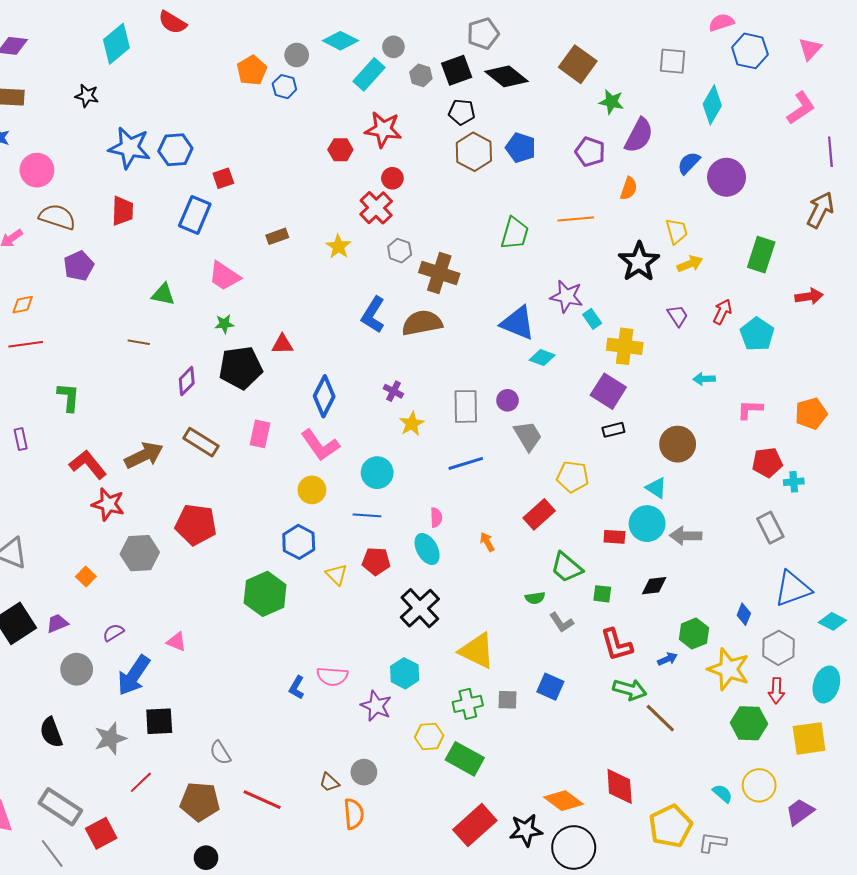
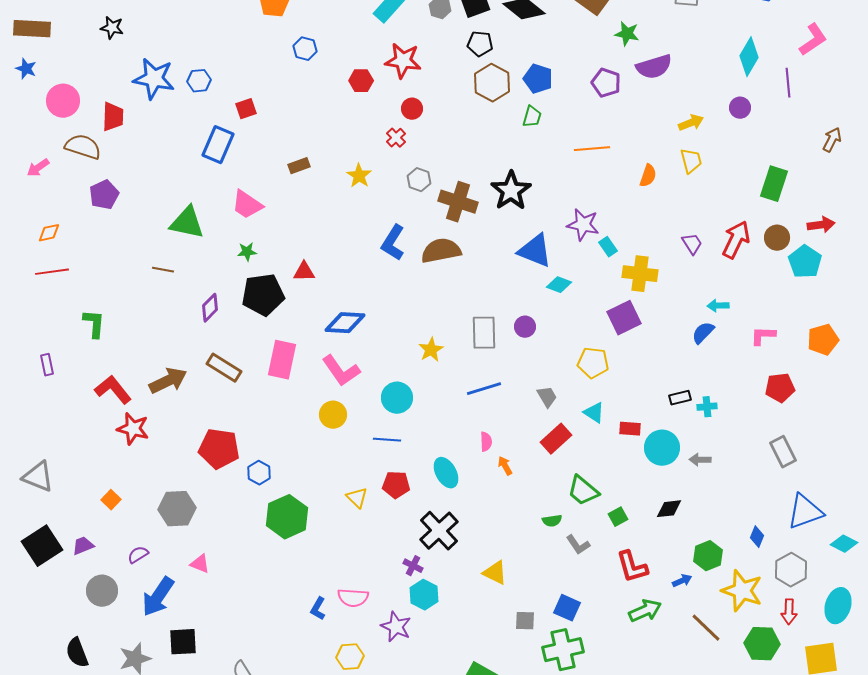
blue hexagon: (284, 87) -> (305, 49), moved
cyan diamond: (712, 105) -> (749, 57), moved
purple semicircle: (639, 135) -> (654, 67), turned 45
blue hexagon: (175, 150) -> (199, 81), size x0.7
purple line: (830, 152) -> (788, 83), moved
blue semicircle: (689, 163) -> (703, 333), moved
purple circle: (727, 177) -> (740, 108), size x0.6
orange semicircle: (629, 188) -> (648, 176), moved
red cross: (376, 208) -> (396, 138), size x0.6
brown arrow: (820, 210) -> (832, 140), size x0.7
red trapezoid: (122, 211) -> (113, 117), moved
green trapezoid: (515, 233) -> (532, 117), moved, size x0.7
black star: (639, 262) -> (511, 191), moved
yellow arrow: (690, 264) -> (691, 123), moved
green triangle: (163, 294) -> (187, 223), size x1.5
red arrow: (722, 312) -> (736, 240), size x1.5
cyan pentagon: (757, 334) -> (805, 262), moved
purple cross: (393, 391) -> (413, 566), moved
purple square: (608, 391) -> (624, 318), turned 32
blue diamond: (324, 396) -> (345, 323), turned 66
black rectangle: (613, 430) -> (680, 398), moved
pink rectangle: (260, 434) -> (282, 360), size x1.4
gray trapezoid: (528, 436) -> (547, 397), moved, size x0.7
brown circle: (678, 444) -> (777, 238), moved, size x0.7
yellow pentagon: (573, 477) -> (593, 363), moved
cyan cross: (794, 482) -> (707, 407), moved
cyan triangle: (656, 488) -> (594, 413), moved
pink semicircle: (436, 517) -> (486, 442), moved
gray arrow: (686, 536) -> (700, 460), size x0.7
red rectangle: (614, 537) -> (630, 429), moved
blue hexagon: (299, 542) -> (259, 473), moved, size x0.7
gray hexagon: (140, 553) -> (177, 509), moved
green square: (602, 594) -> (618, 517), turned -36
yellow triangle: (477, 651) -> (495, 573), size x0.7
green arrow: (630, 690) -> (645, 611), turned -40
green cross: (468, 704) -> (563, 650), moved, size x1.4
brown line: (660, 718) -> (706, 628), moved
yellow hexagon: (429, 736) -> (350, 657), moved

